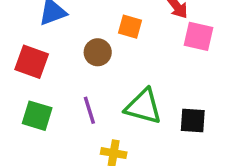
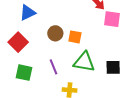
orange square: (130, 27) -> (75, 37), moved
red square: (32, 62) -> (18, 42), turned 30

